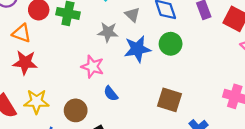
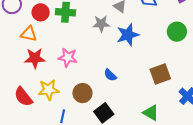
green circle: (171, 44) -> (177, 32), moved
pink star: (93, 67) -> (68, 57), moved
brown square: (170, 100) -> (160, 74), turned -30

